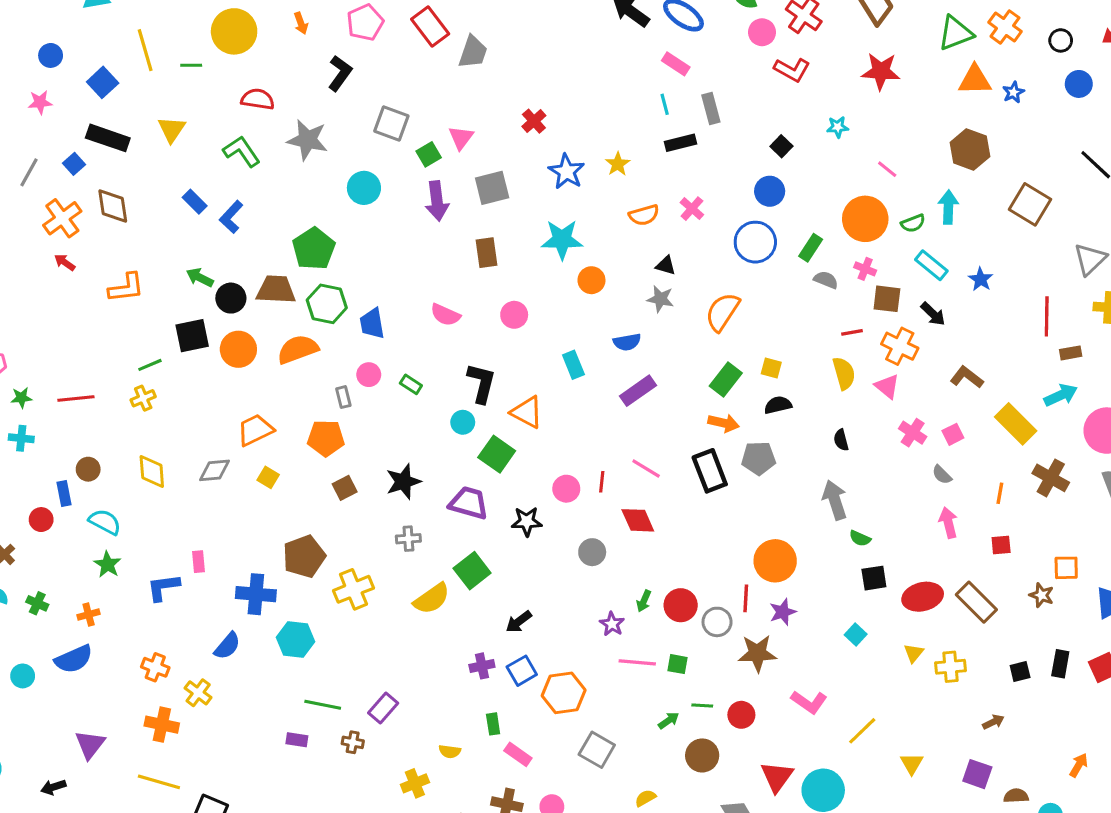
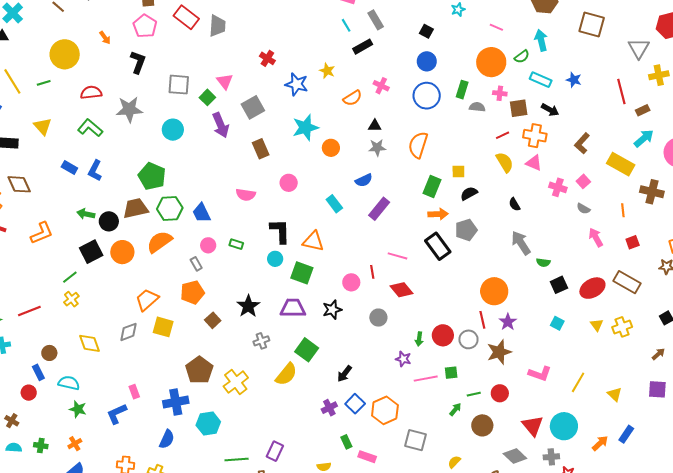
brown L-shape: (967, 377) -> (582, 143), turned -70
yellow square: (268, 477) -> (163, 327), size x1.5

